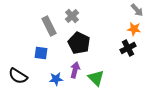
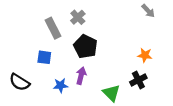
orange star: (134, 29) -> (145, 55), moved
black cross: (128, 48) -> (138, 80), moved
green triangle: (96, 78) -> (111, 93), moved

